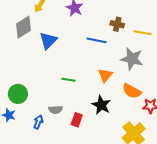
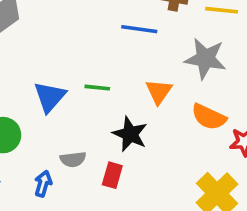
blue triangle: (48, 41) -> (50, 97), moved
green line: (69, 80) -> (97, 88), moved
black star: (101, 105) -> (130, 134), moved

